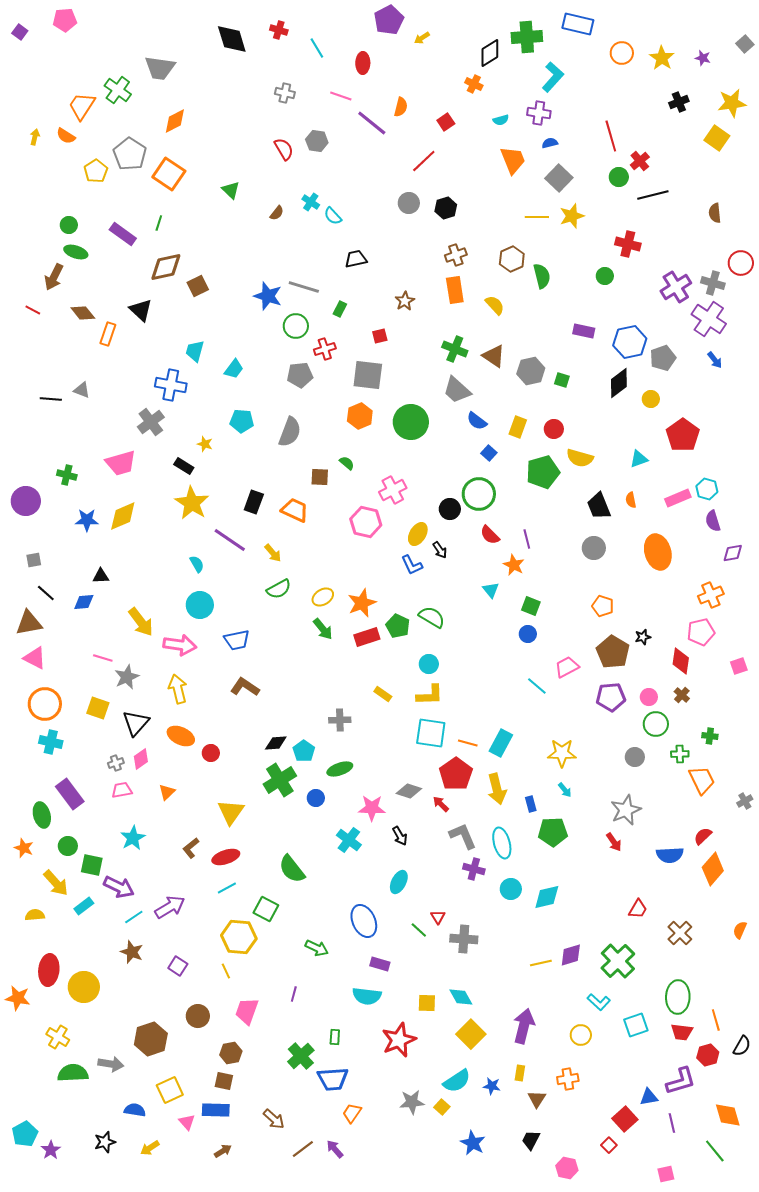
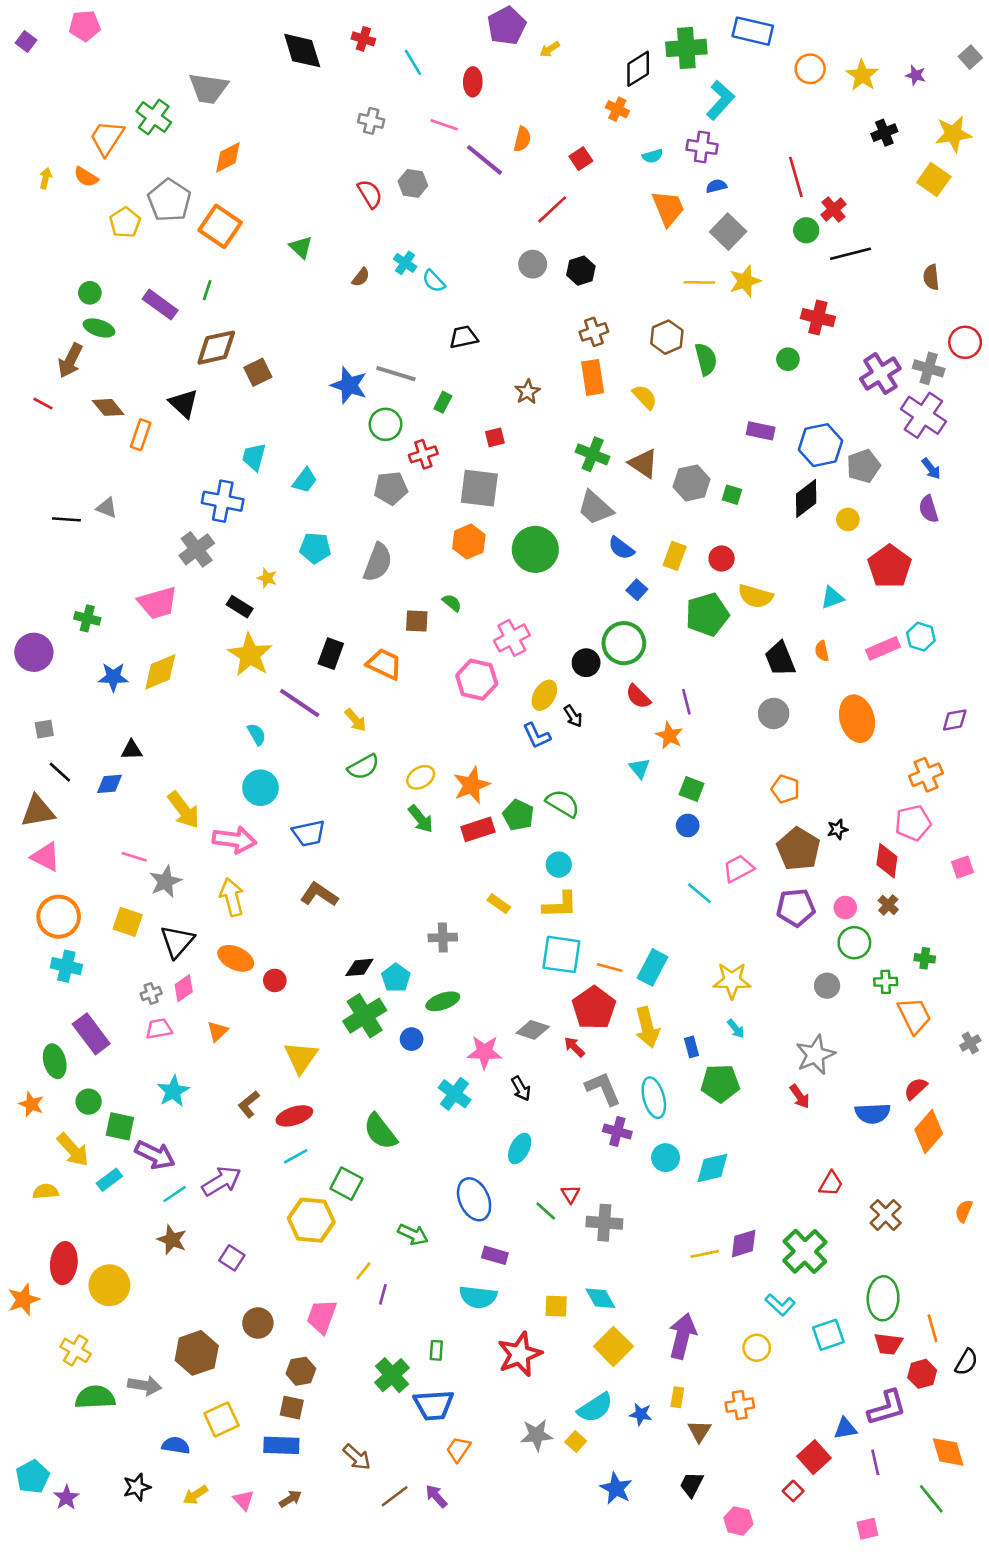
purple semicircle: (713, 521) -> (929, 509), moved
yellow line: (226, 971) -> (363, 1271), moved, turned 63
orange star: (18, 998) -> (23, 1300), turned -30
pink triangle: (187, 1122) -> (244, 1500), moved

